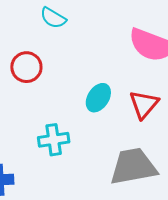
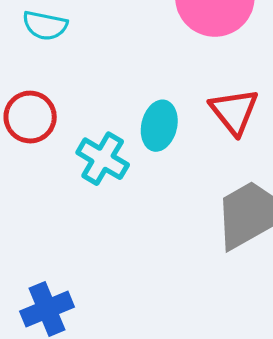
cyan cross: (54, 140) -> (103, 159), moved, turned -32

